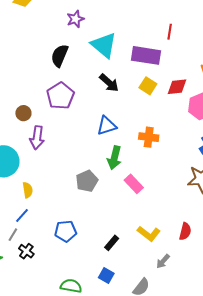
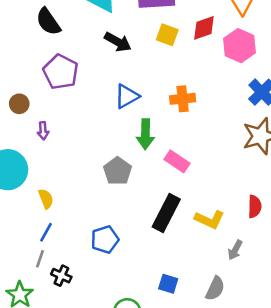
black semicircle: (60, 56) -> (48, 22), turned -45
purple arrow: (37, 138) -> (43, 131), size x0.6
black rectangle: (112, 243) -> (166, 213), moved, size x1.8

